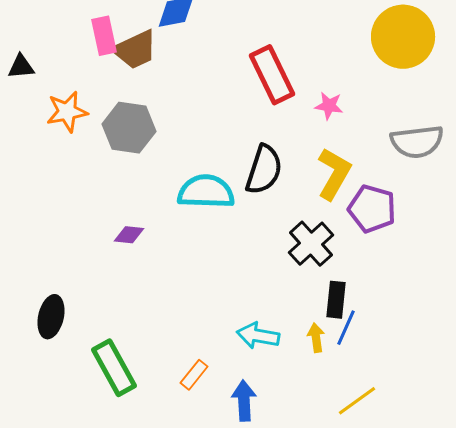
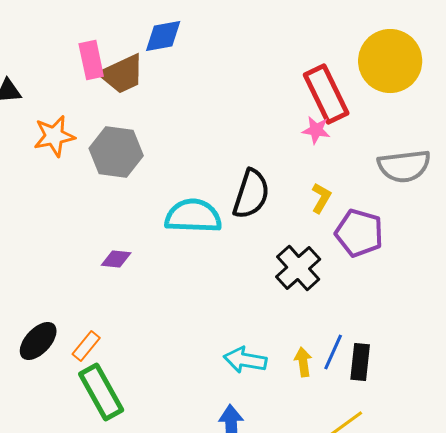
red rectangle: (272, 75) -> (326, 94), moved
yellow L-shape: (334, 174) -> (321, 198), size x0.6
black rectangle: (336, 300) -> (360, 362), moved
black ellipse: (51, 317) -> (38, 341), turned 30
orange rectangle: (194, 375) -> (86, 346), moved

